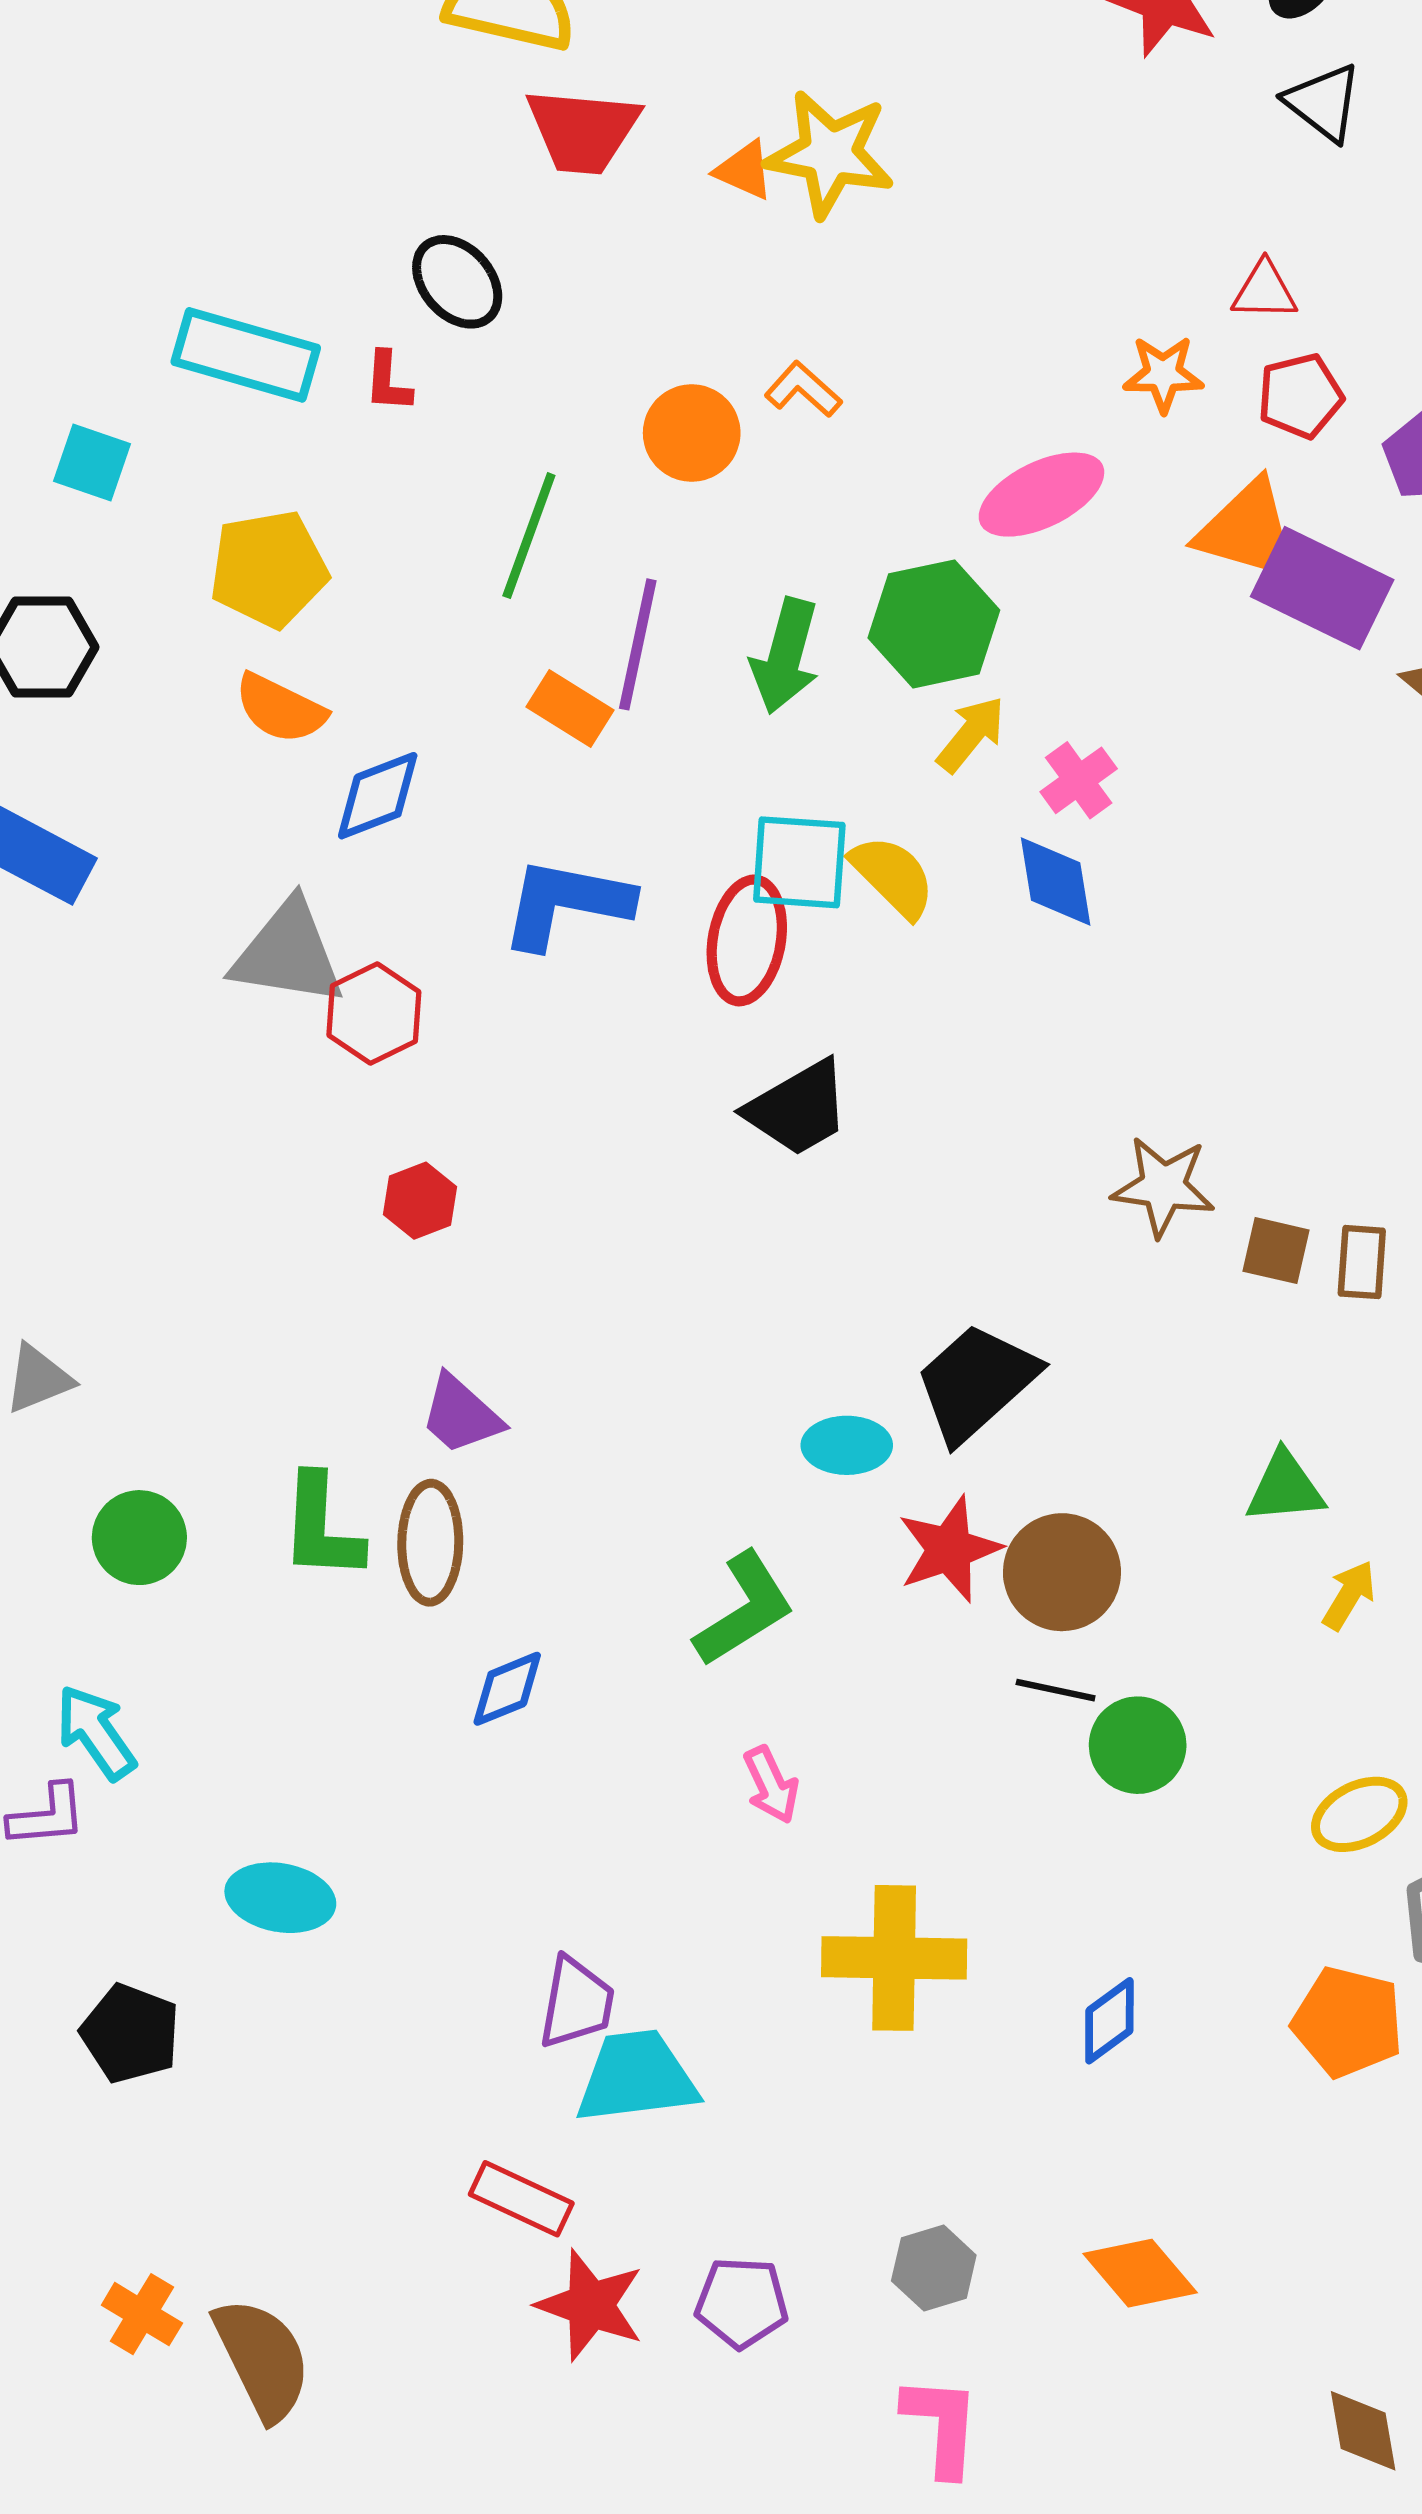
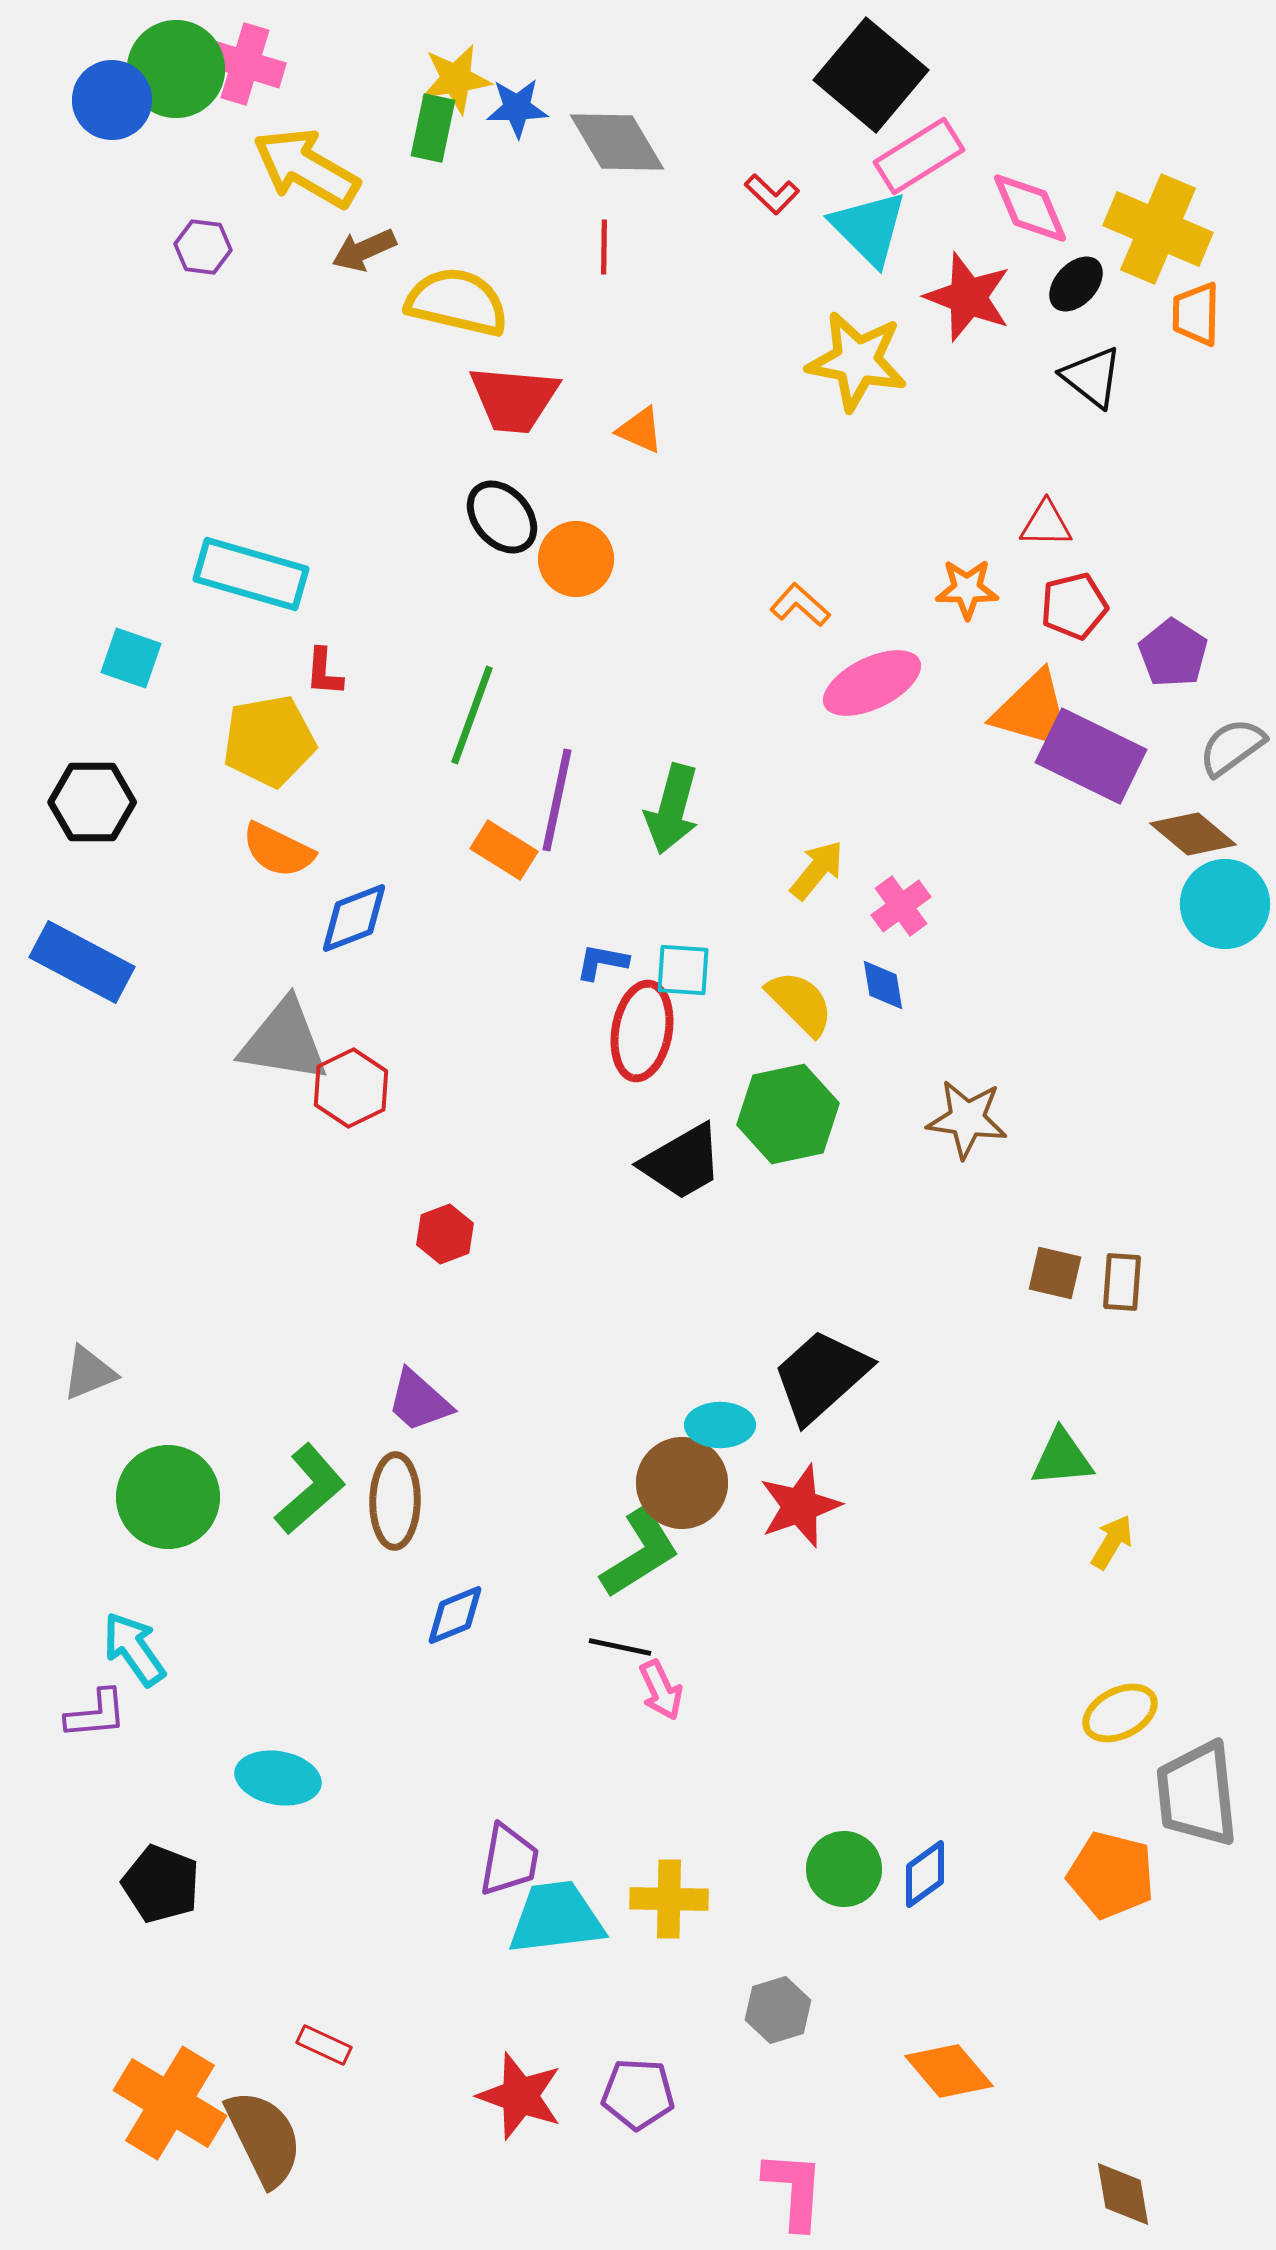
yellow star: (830, 154) -> (857, 361), moved
black ellipse: (457, 282) -> (502, 517), moved
red L-shape: (388, 382) -> (324, 672), moved
orange L-shape: (803, 389) -> (800, 605), moved
orange circle: (692, 433) -> (576, 559), moved
green hexagon: (934, 624) -> (788, 1114), moved
cyan square: (799, 862) -> (683, 970), size x0.7
yellow semicircle: (893, 876) -> (800, 1003), moved
blue diamond: (1056, 882) -> (883, 985), size x0.7
blue L-shape: (566, 903) -> (602, 962), moved, size x0.5
brown star: (1163, 1186) -> (967, 1119), moved
red hexagon: (420, 1201) -> (445, 1234), moved
green L-shape: (321, 1527) -> (310, 1489), turned -134
green circle: (139, 1538) -> (168, 1497), size x1.4
brown circle: (1062, 1572) -> (682, 1483), moved
black line: (1056, 1690) -> (620, 1647), moved
green circle: (1138, 1745) -> (844, 1869), moved
yellow cross: (894, 1958) -> (669, 1899), moved, size x0.7
red rectangle: (521, 2199) -> (324, 2045), moved, size x0.7
gray hexagon: (934, 2268) -> (778, 2010), moved
orange cross: (142, 2314) -> (170, 2103), size x1.8

